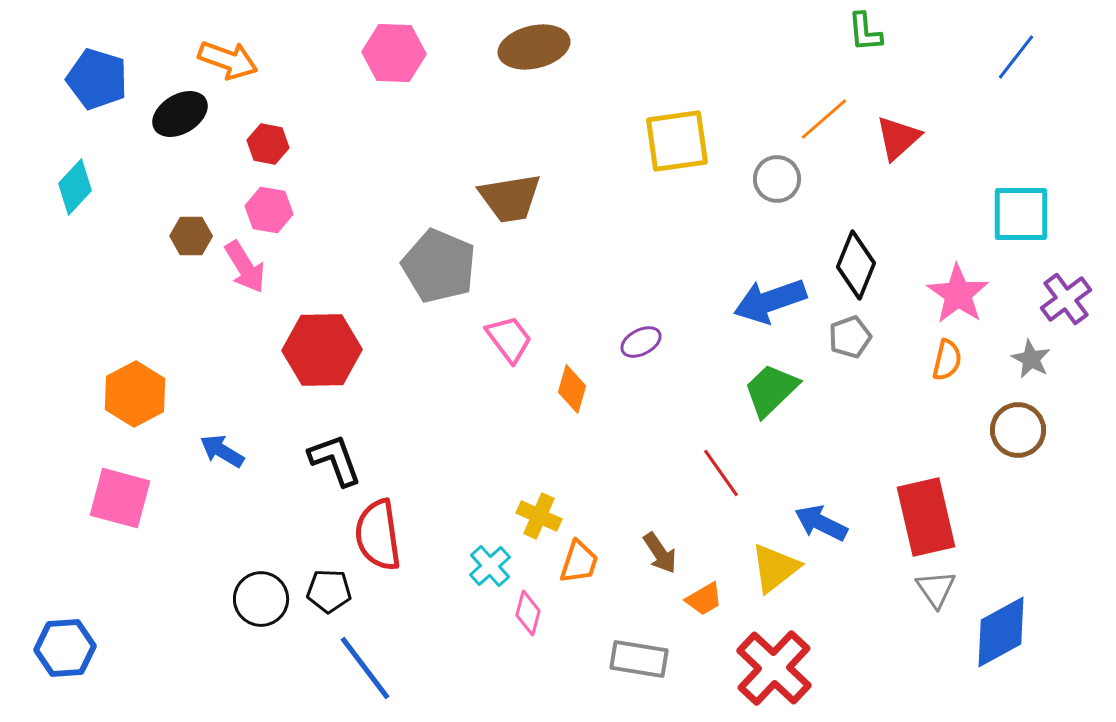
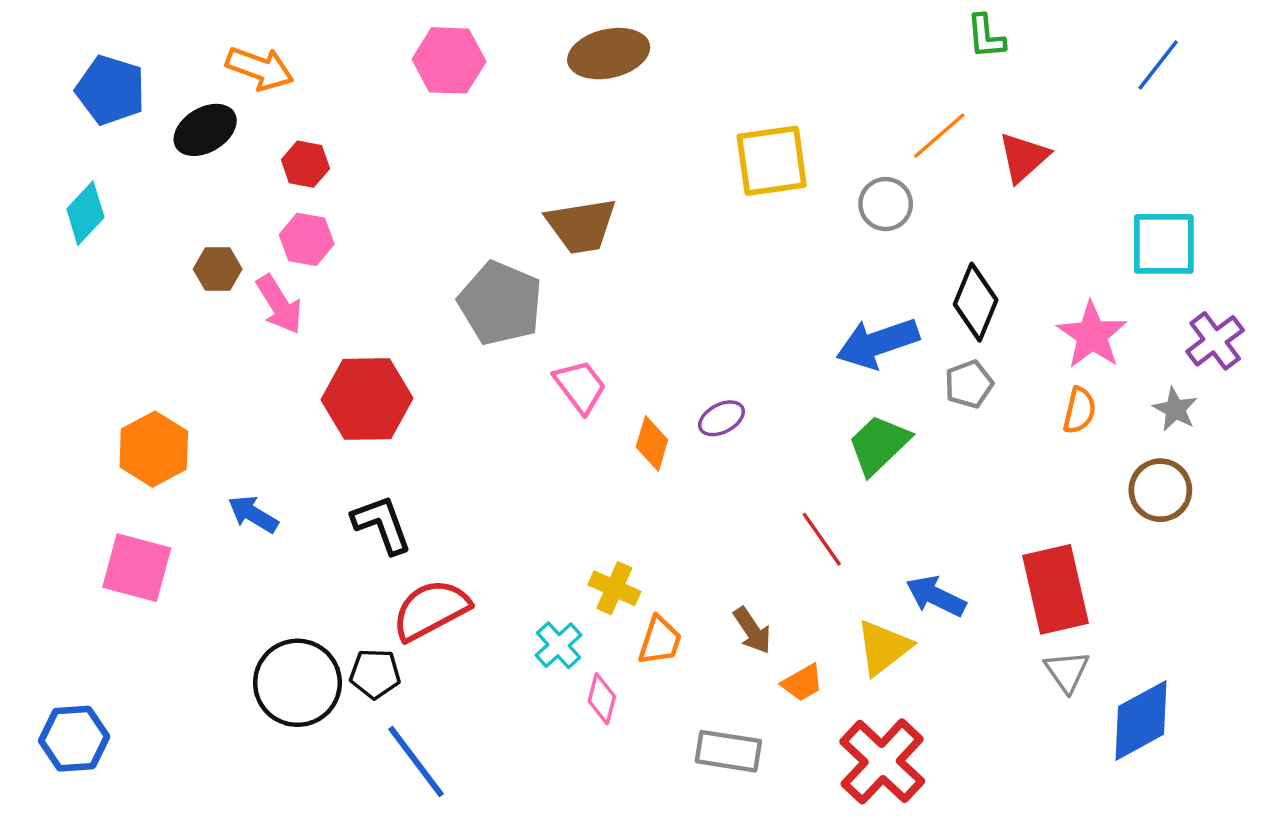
purple ellipse: (641, 342) -> (721, 418), moved
red semicircle: (378, 535) -> (431, 610), turned 70
black circle: (261, 599) -> (297, 683), size x1.4

